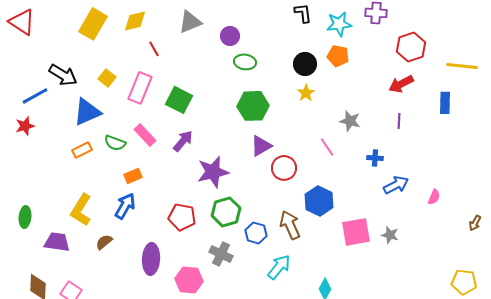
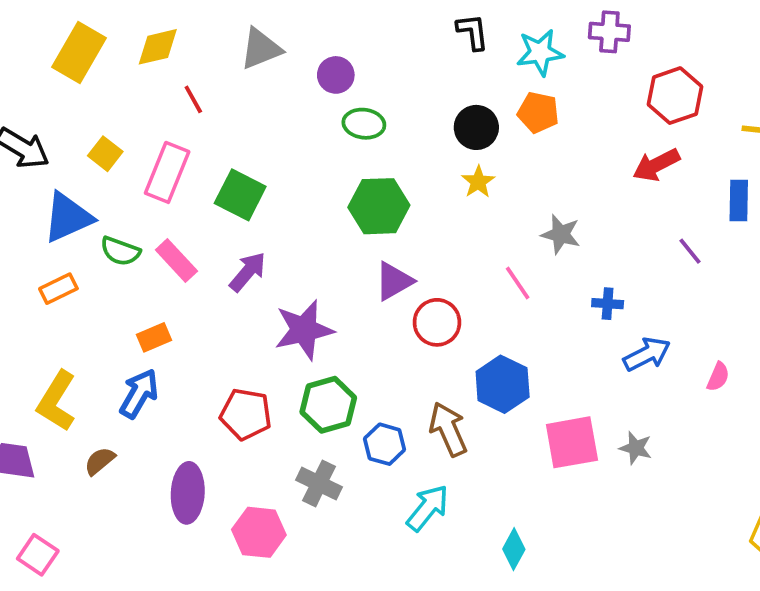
purple line: (399, 121) -> (690, 251), moved, turned -42
green semicircle: (115, 143) -> (120, 251), moved

